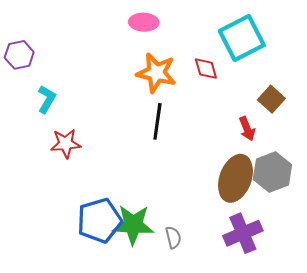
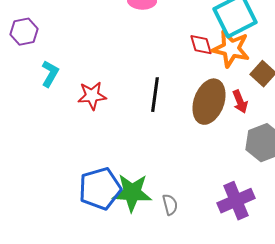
orange star: (156, 73) -> (231, 49), moved
red star: (66, 143) -> (92, 96), moved
brown ellipse: (235, 178) -> (209, 102), moved

